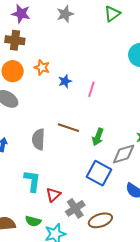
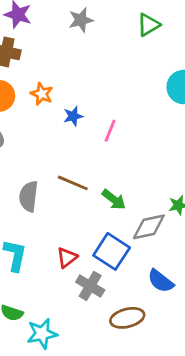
green arrow: (98, 137) -> (114, 200), turned -78
red triangle: (53, 195) -> (67, 258), moved
gray cross: (75, 208) -> (90, 286), moved, turned -30
brown ellipse: (100, 220) -> (127, 318), moved

